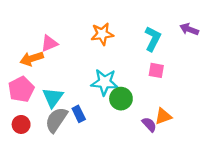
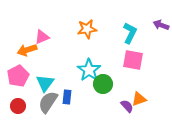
pink square: (156, 70) -> (133, 60), size x1.5
cyan star: (105, 82) -> (89, 70), turned 30
blue rectangle: (79, 114) -> (67, 97), turned 32

